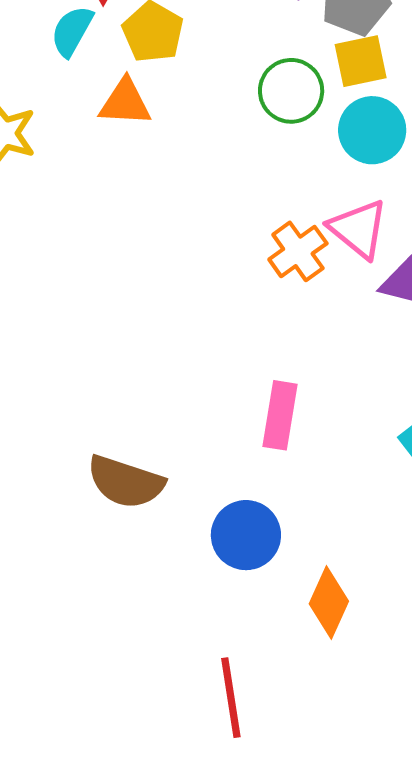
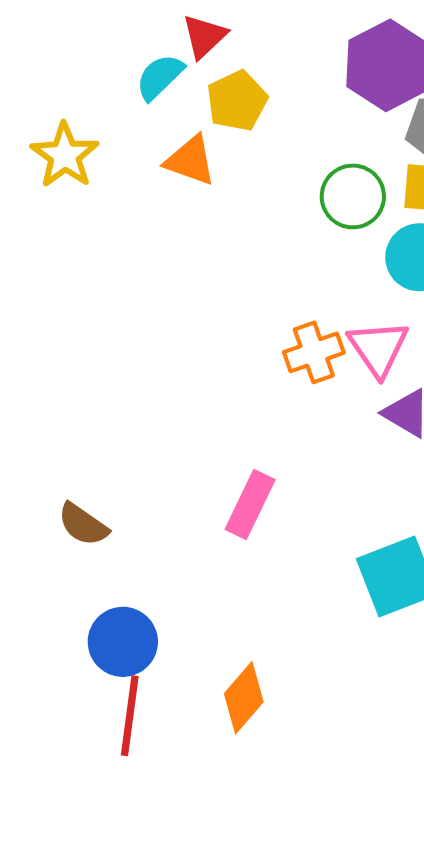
brown semicircle: (126, 482) -> (83, 524), size x0.7
blue circle: (246, 535) -> (123, 642), moved
red line: (231, 698) -> (130, 716), moved

